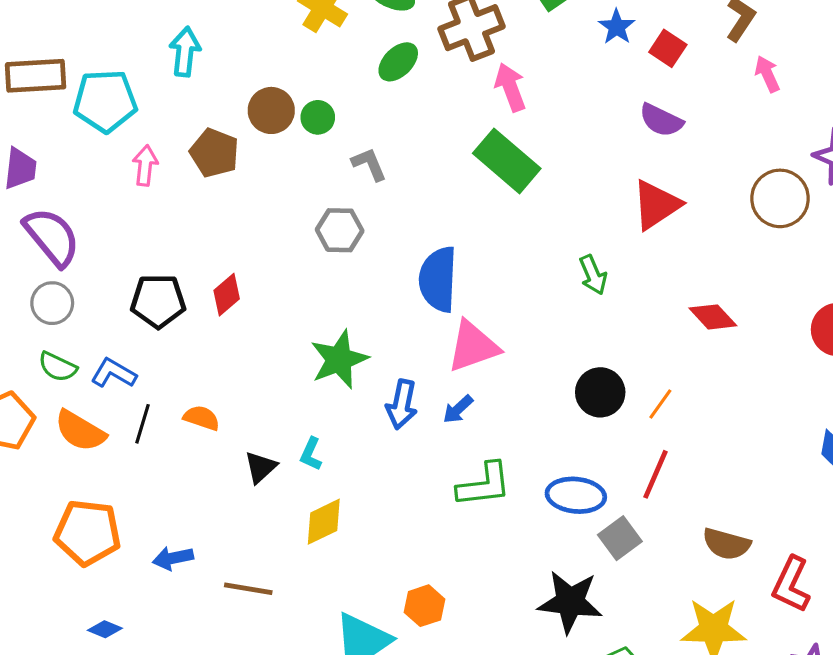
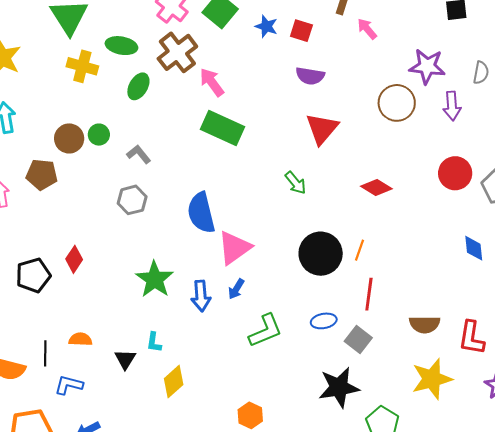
blue L-shape: (114, 373) -> (69, 385), moved
black circle: (600, 392) -> (321, 254), size x1.4
blue ellipse: (576, 495) -> (324, 321), size x0.7

